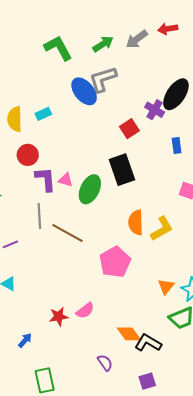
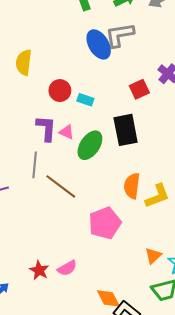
cyan rectangle: (43, 114) -> (85, 100), moved, turned 35
red circle: (28, 155) -> (60, 91), moved
red star: (59, 316) -> (39, 270), turned 30

